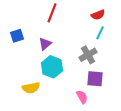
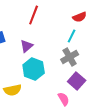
cyan line: (100, 33) -> (72, 36), moved
purple square: (95, 79) -> (77, 81), turned 36

